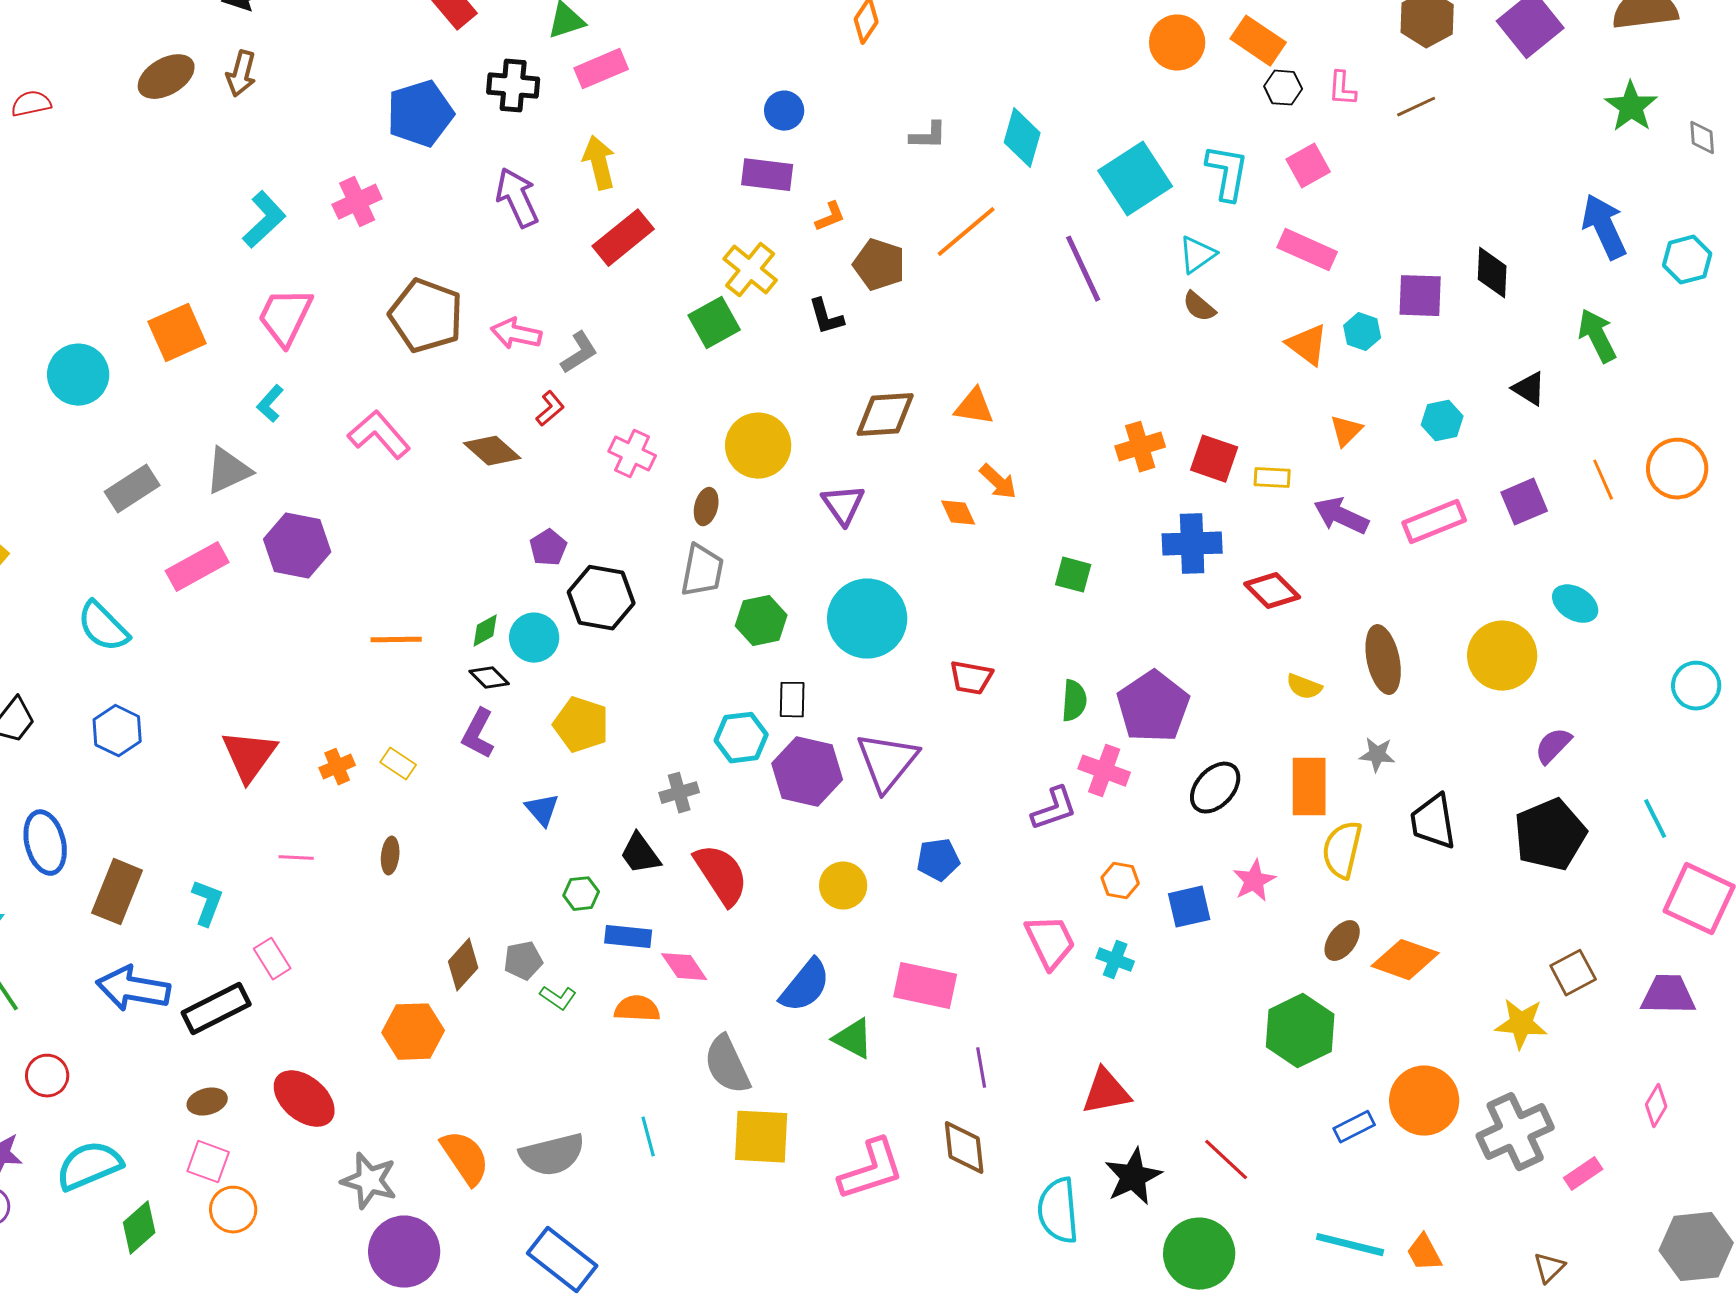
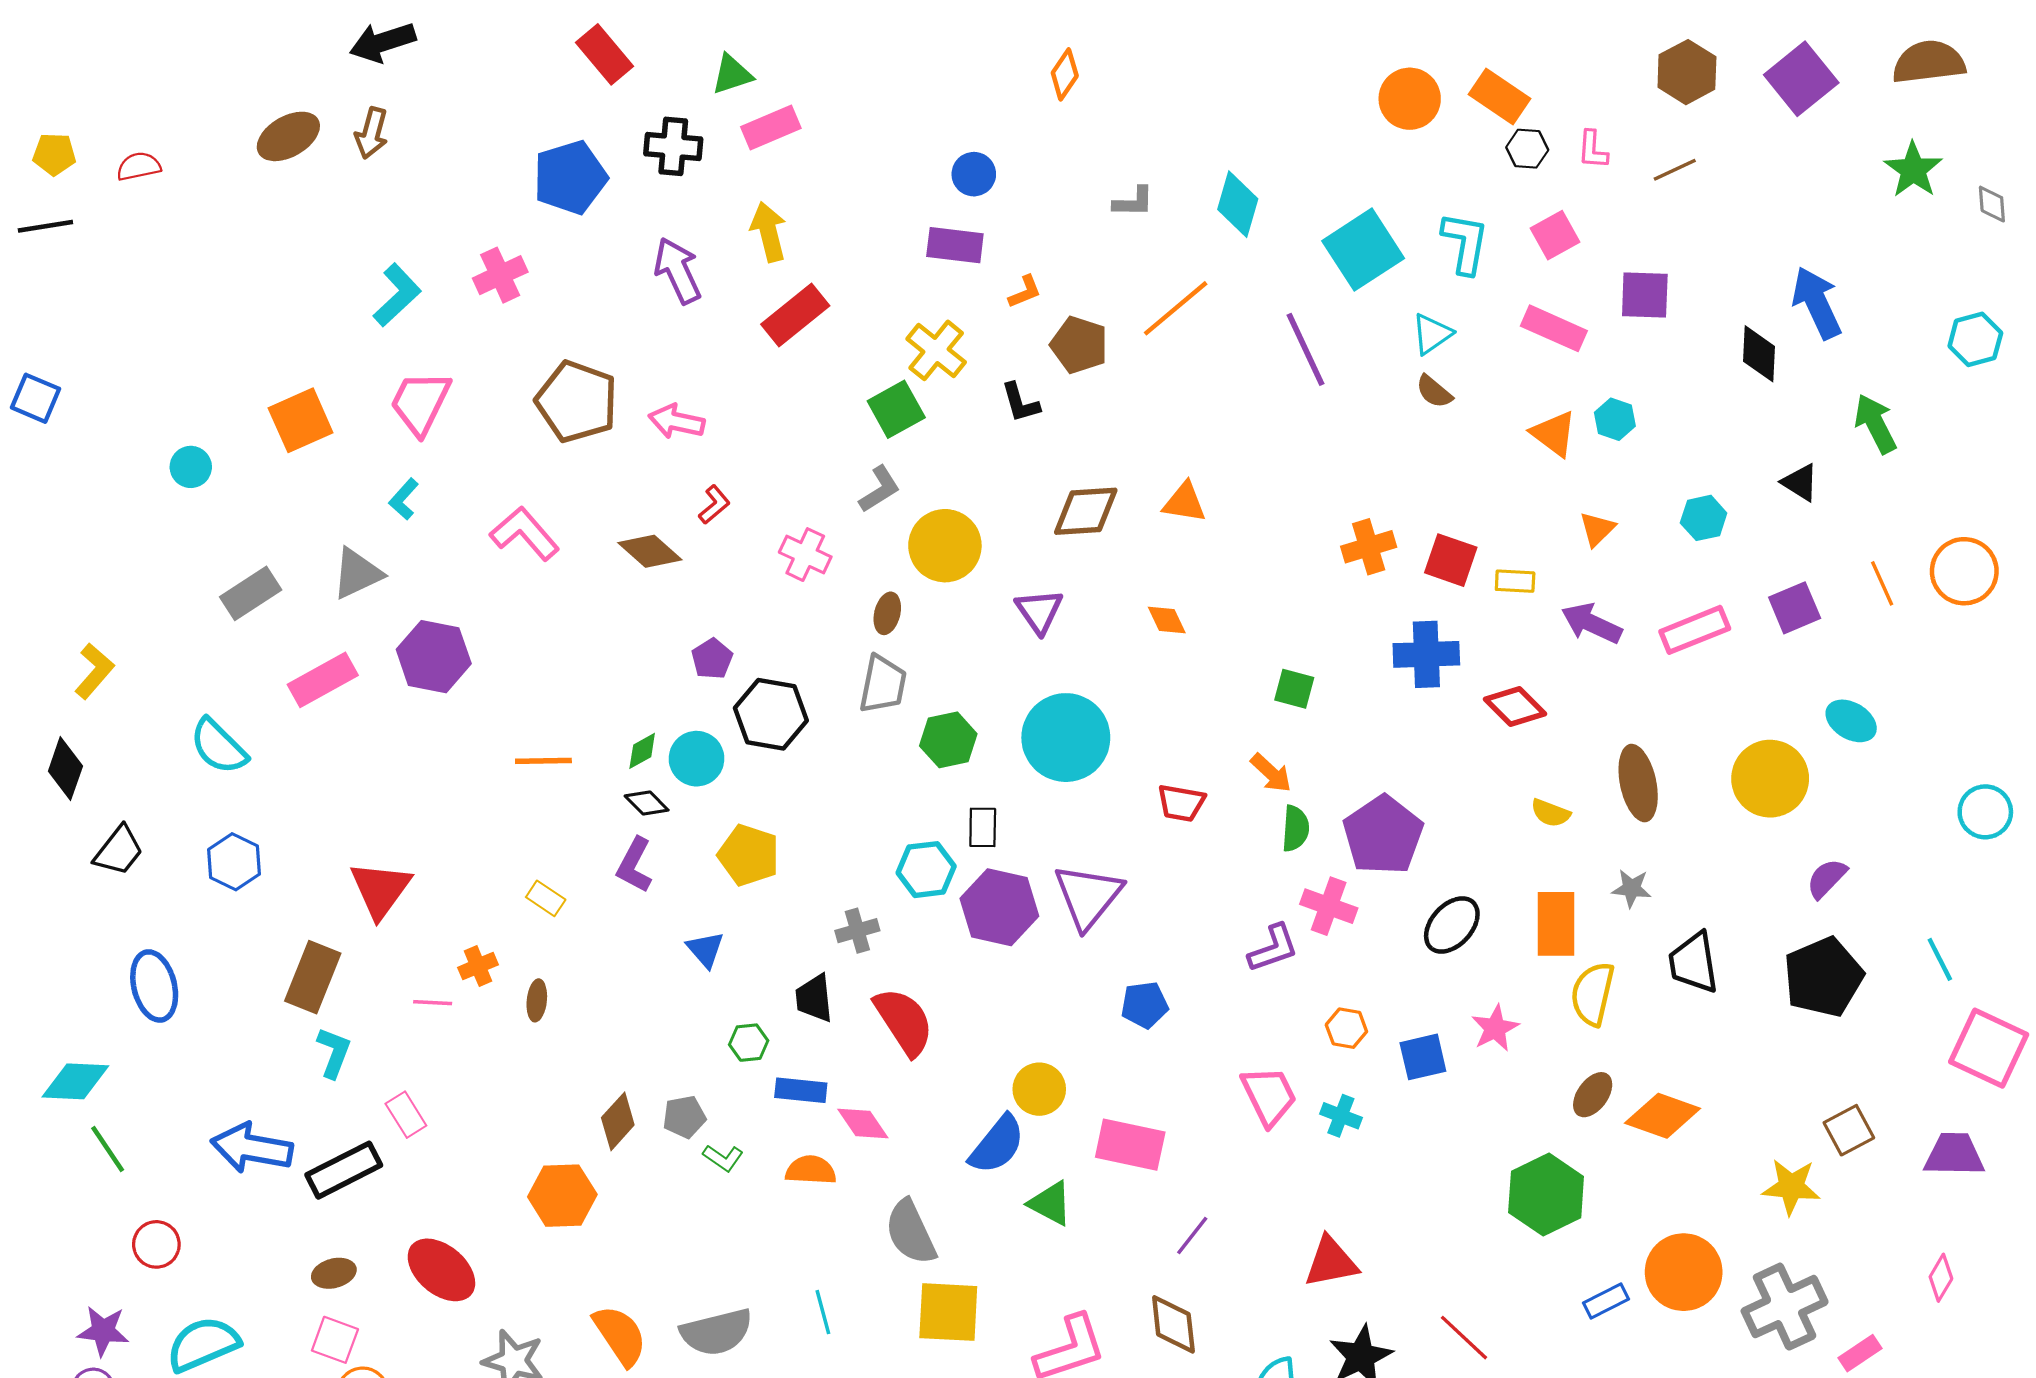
blue arrow: (1604, 227) -> (1817, 303), moved
purple square: (1420, 296) -> (1645, 295), moved
gray L-shape: (579, 353) -> (880, 489), moved
cyan circle: (78, 375) -> (191, 467), size x0.6
orange arrow: (998, 482) -> (1271, 773), moved
orange cross: (337, 767) -> (478, 966), moved
black trapezoid: (640, 854) -> (814, 998), turned 30
yellow circle: (843, 886) -> (1039, 1089), moved
brown rectangle: (117, 892) -> (313, 977), moved
purple line: (981, 1068) -> (1192, 1236), turned 48

